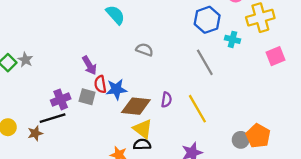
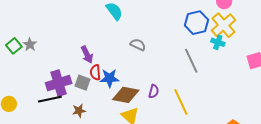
yellow cross: (260, 18) -> (224, 25), moved, turned -30
purple cross: (61, 99) -> (59, 83), size x1.4
brown star: (35, 133) -> (79, 111), moved

